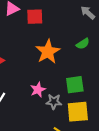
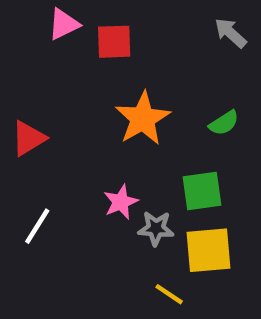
green semicircle: (83, 44) -> (224, 123), moved

